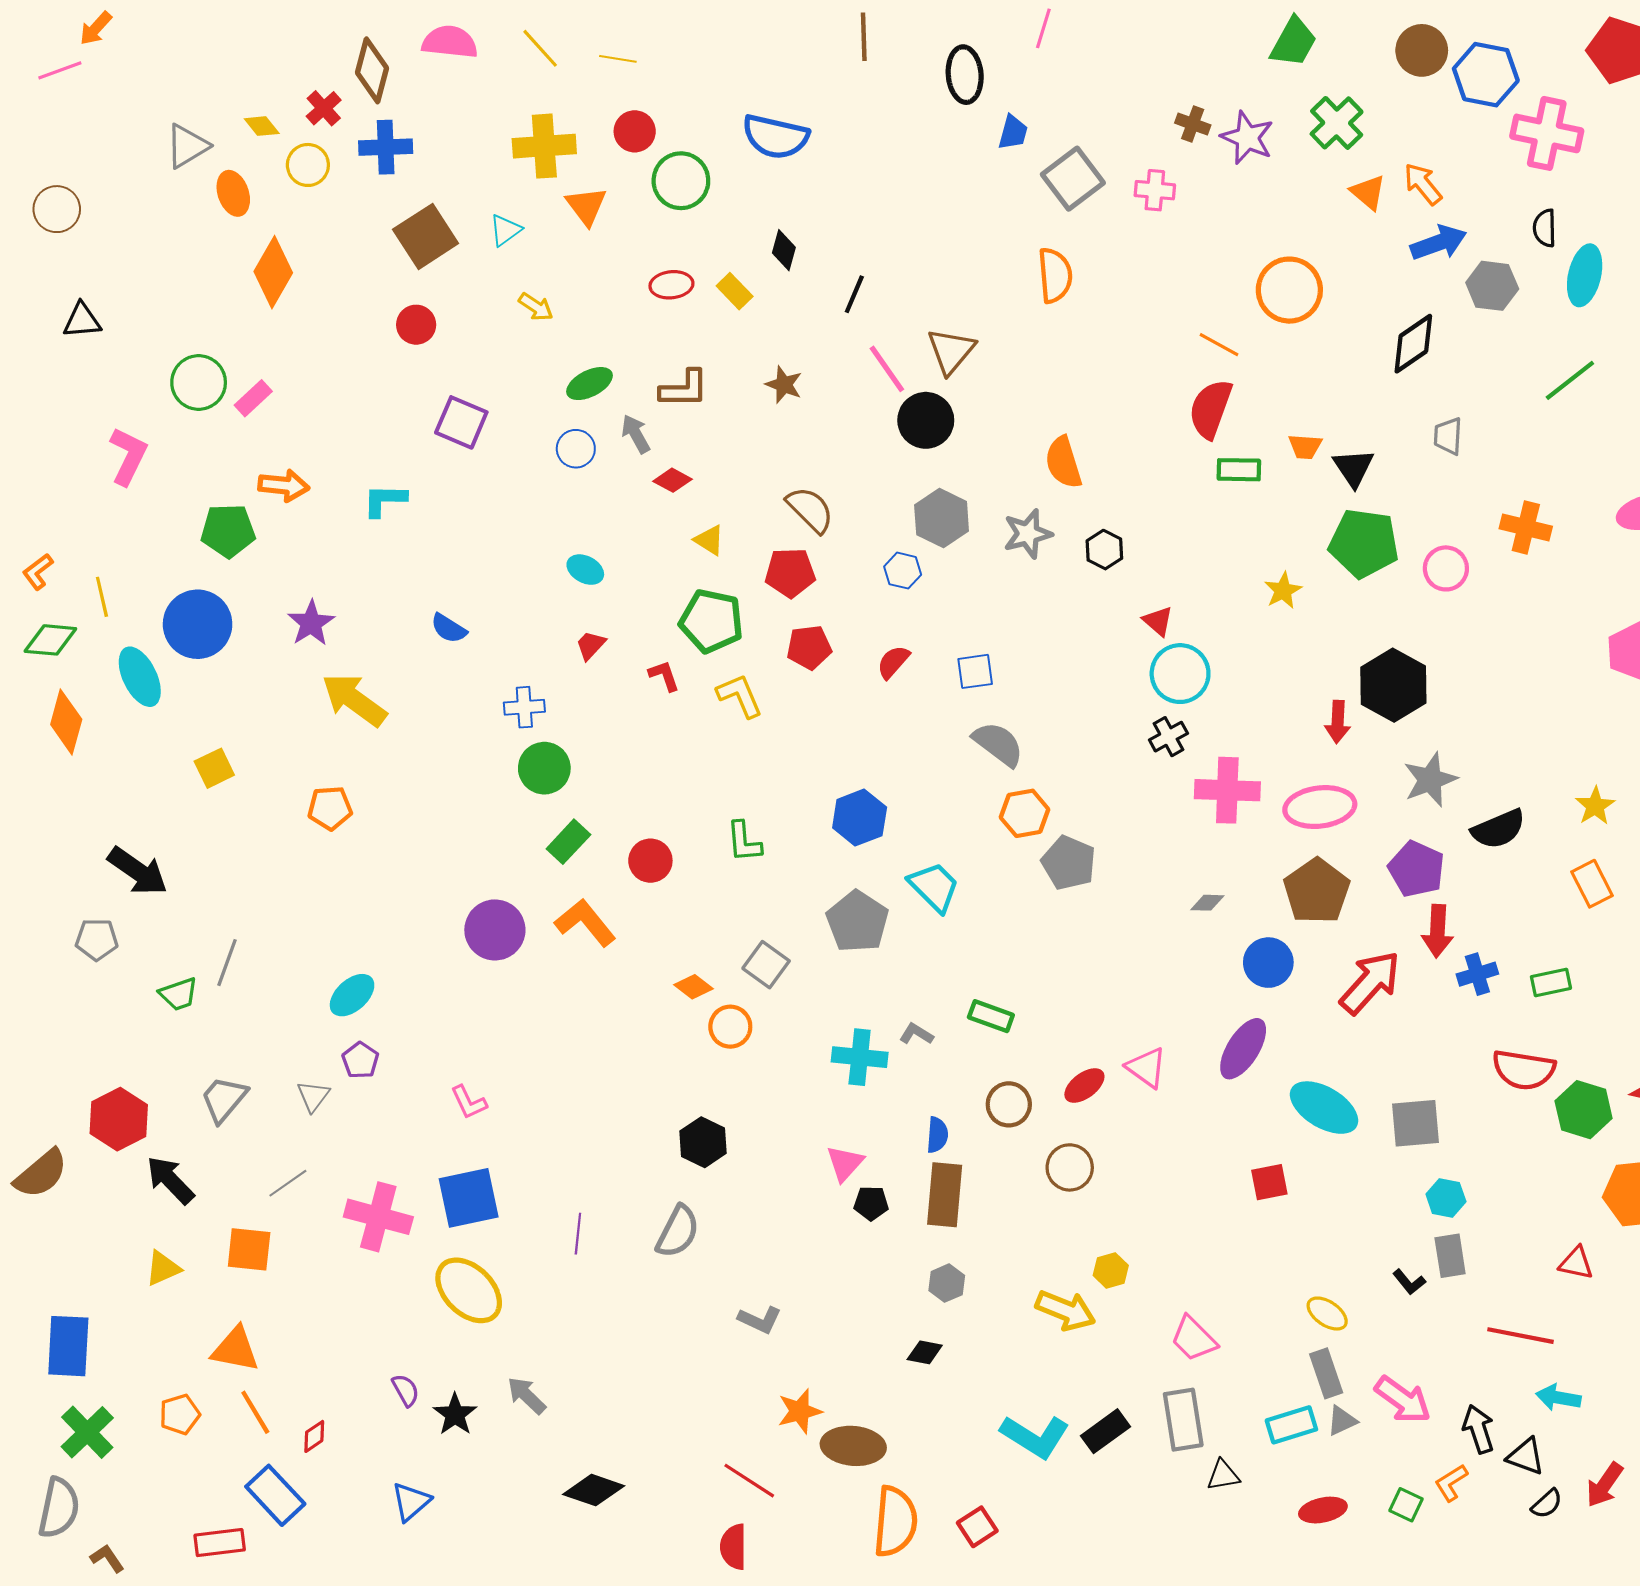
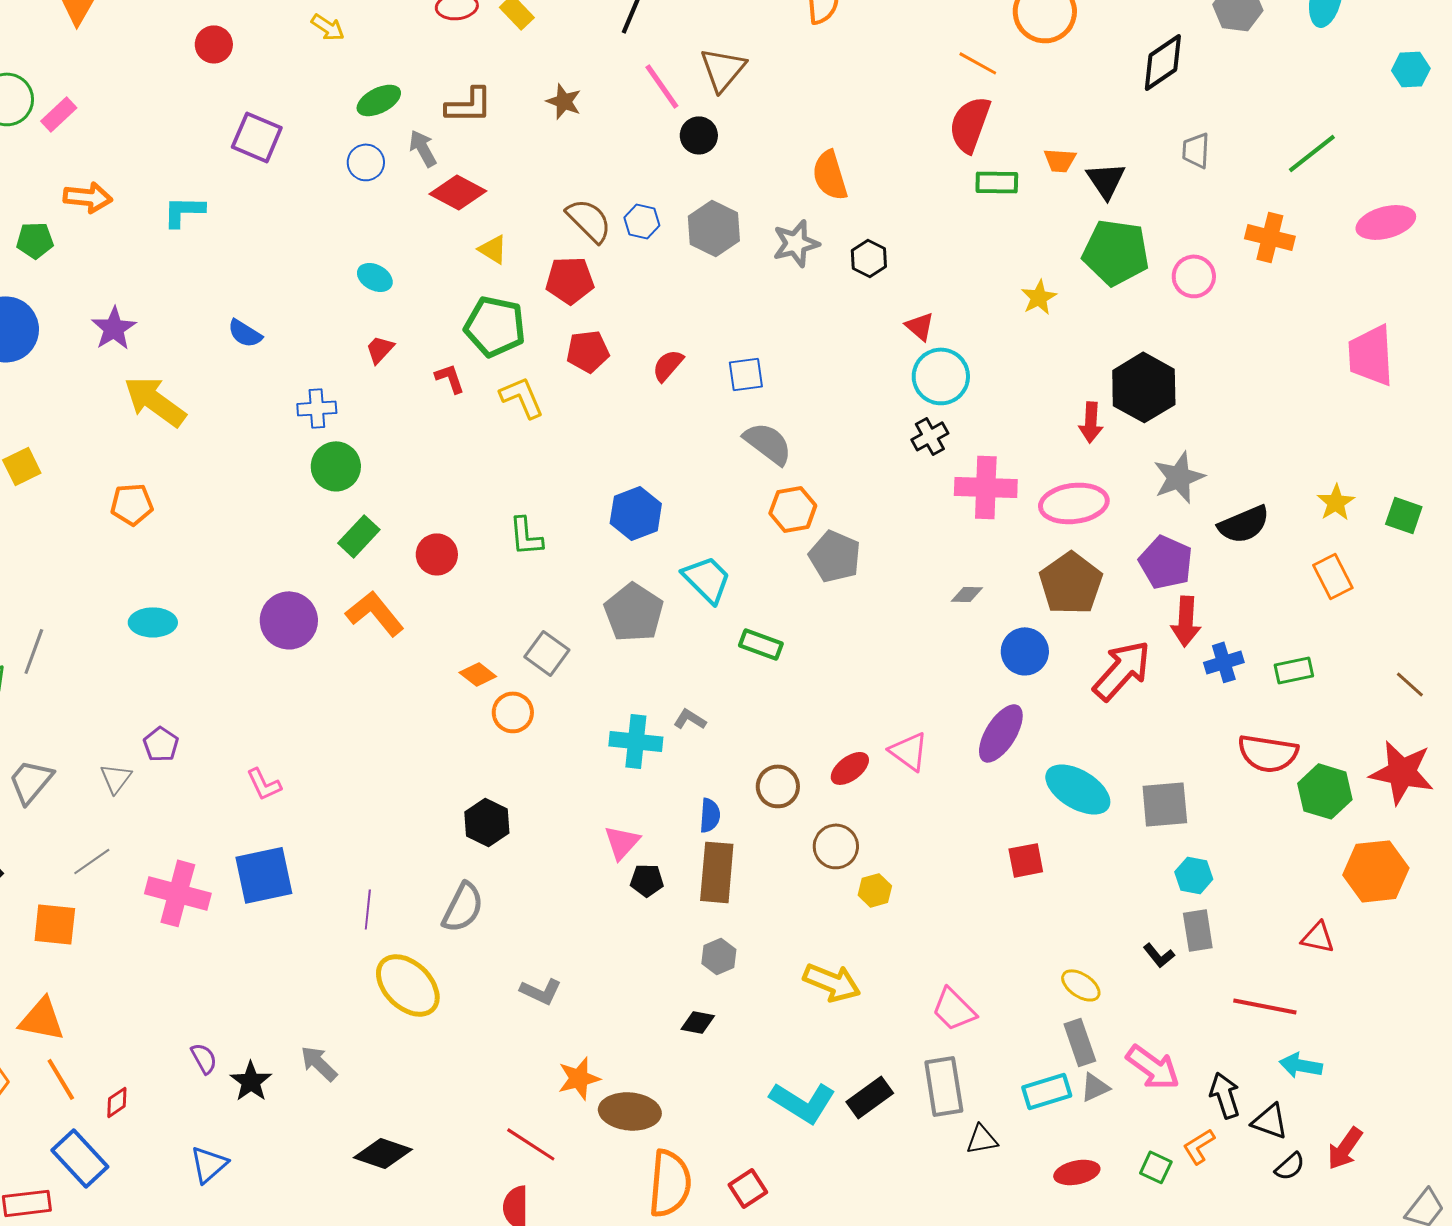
green line: (1570, 380) -> (1312, 153), moved
black circle: (926, 420) -> (699, 135), size x0.7
red diamond: (673, 480) -> (458, 192), size x1.5
green pentagon: (228, 531) -> (35, 240), size x0.7
blue hexagon: (903, 571) -> (642, 221), moved
cyan ellipse: (352, 995) -> (153, 622), moved, turned 42
green rectangle: (991, 1016) -> (761, 644), moved
yellow hexagon: (1111, 1270) -> (875, 890), moved
yellow ellipse: (469, 1290) -> (408, 985), moved

